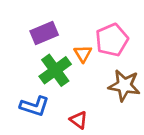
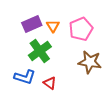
orange triangle: (83, 54) -> (53, 26), moved
red triangle: (79, 120) -> (50, 83), moved

